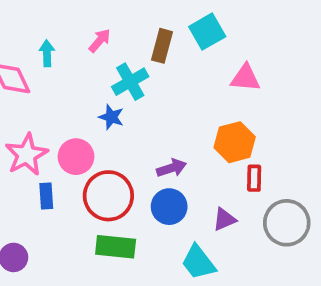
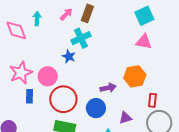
cyan square: (207, 32) -> (144, 16), moved
brown rectangle: (162, 46) -> (87, 13), moved
purple arrow: (172, 168) -> (108, 88), moved
red rectangle: (254, 178) -> (152, 100), moved

